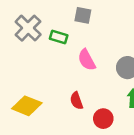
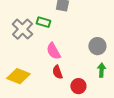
gray cross: (28, 28) -> (22, 29), moved
pink semicircle: (87, 60) -> (53, 51), moved

